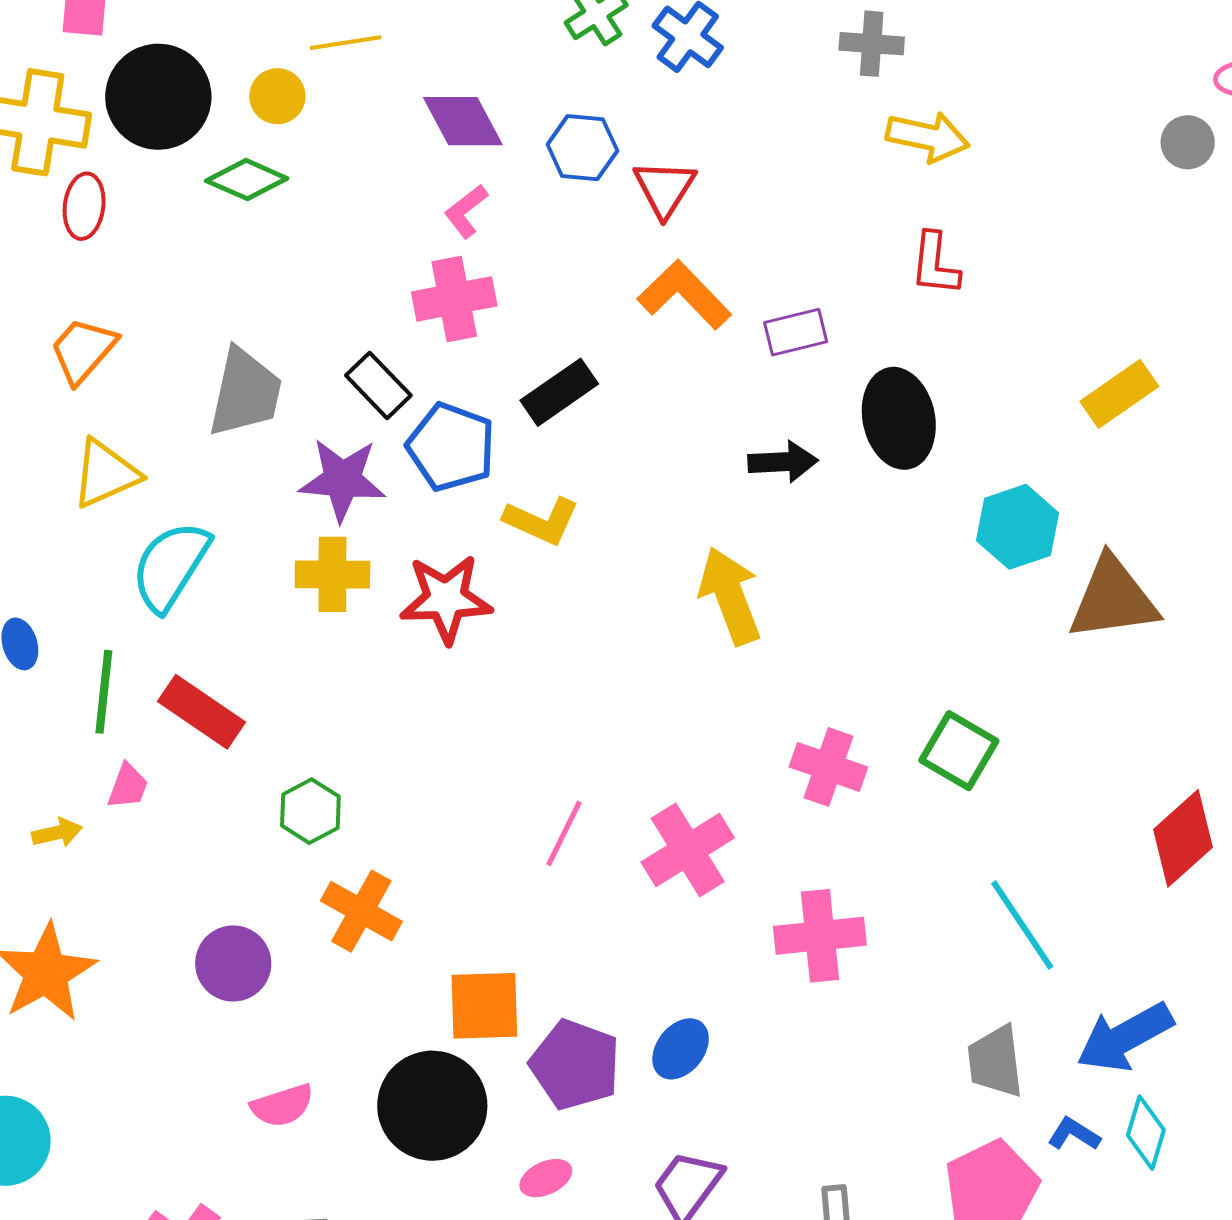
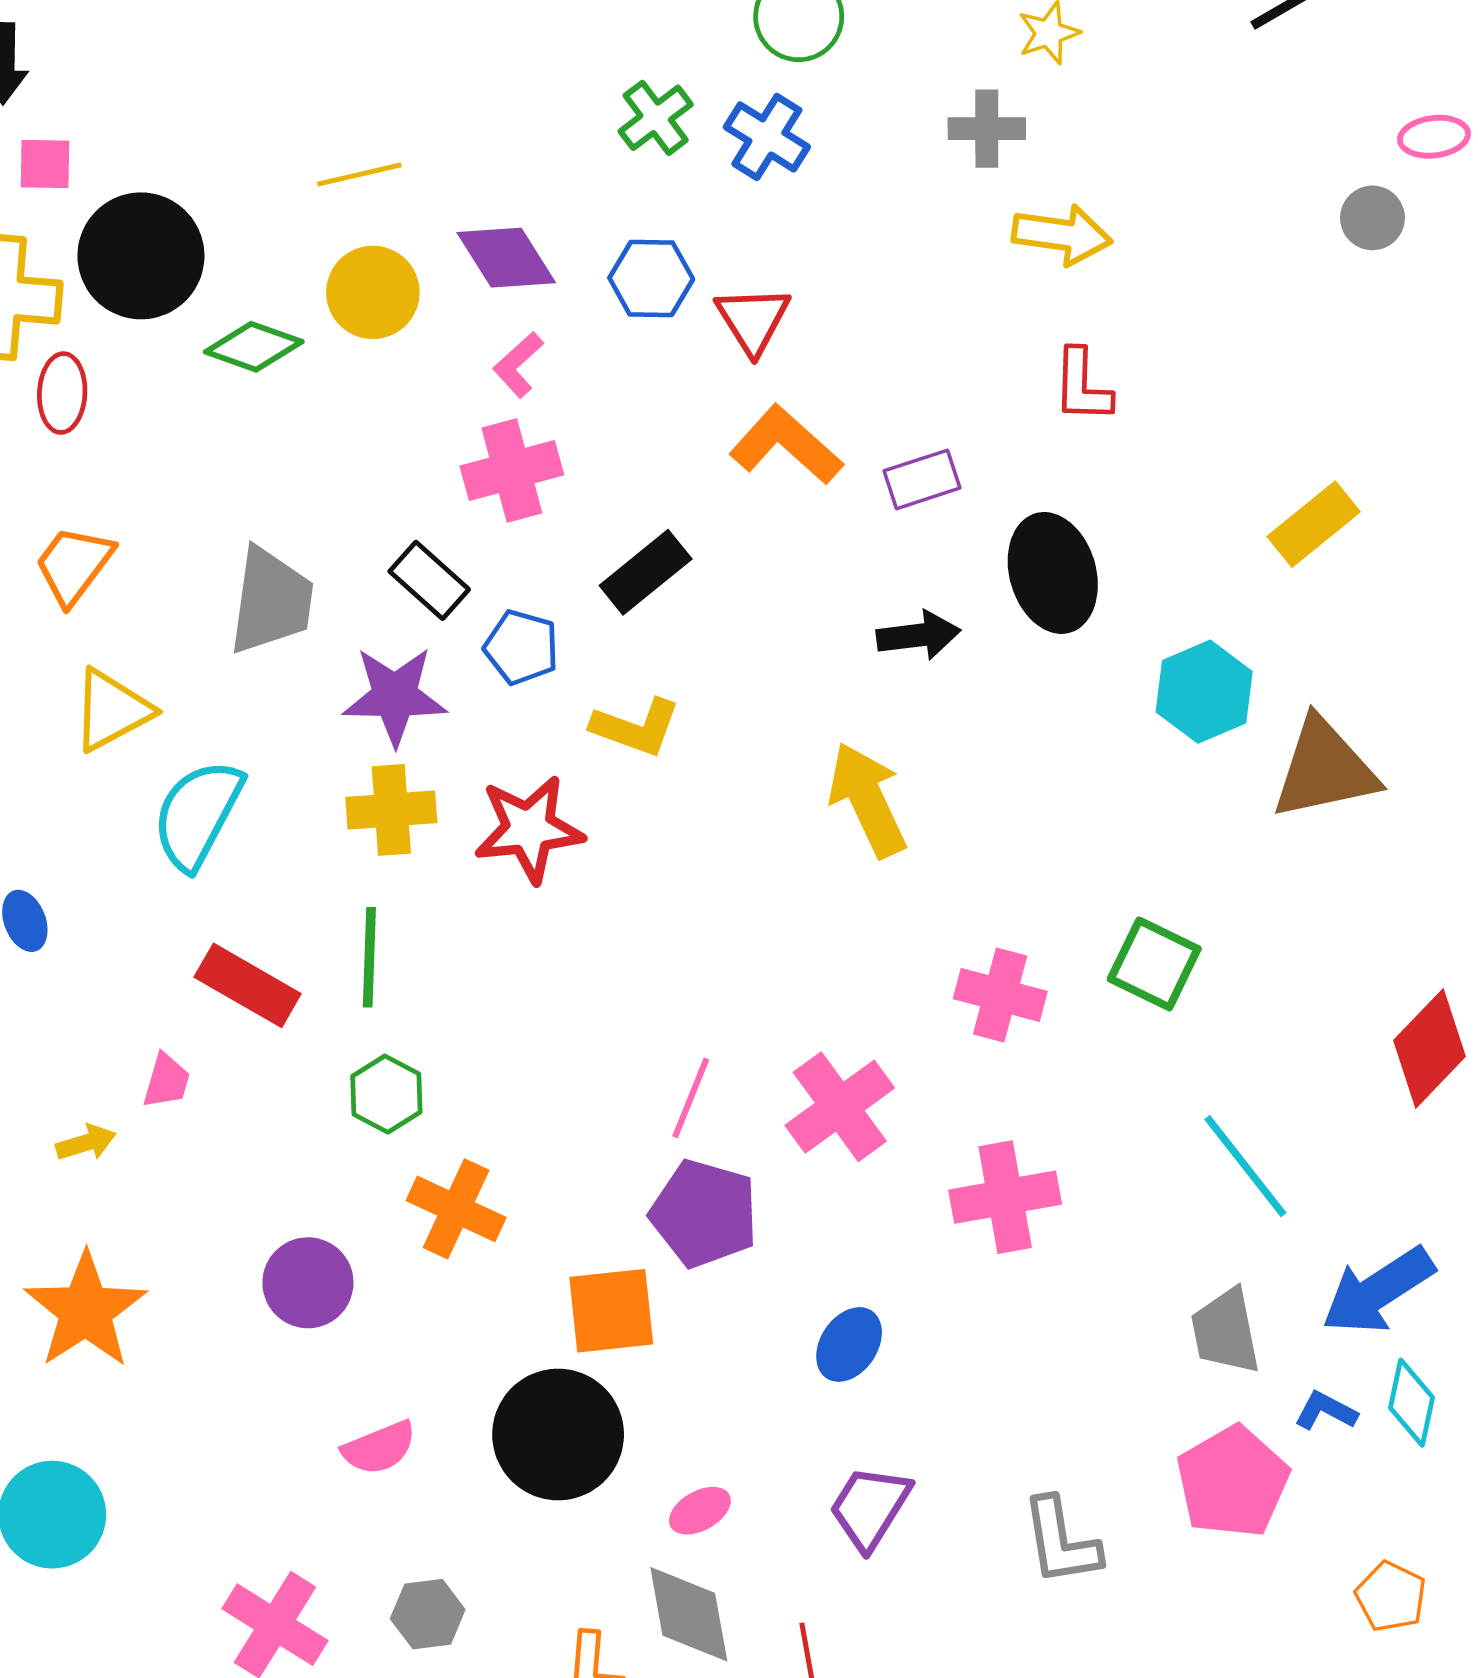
yellow circle: (277, 96) -> (373, 292), moved, size x1.4
blue pentagon: (451, 447) -> (521, 647), size x0.7
green line: (104, 692) -> (369, 957), moved
purple pentagon: (575, 1065) -> (704, 1213), moved

